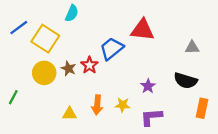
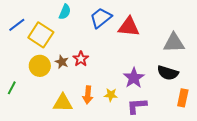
gray triangle: (192, 47) -> (174, 43), size x1.6
blue trapezoid: (112, 49) -> (101, 18), moved
purple star: (148, 86) -> (134, 78), size x1.5
yellow triangle: (70, 114) -> (63, 103), size x1.5

